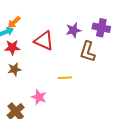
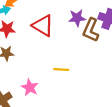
brown L-shape: (88, 51) -> (91, 30), moved

